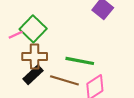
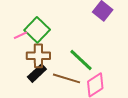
green line: (80, 61) -> (81, 60), turned 32

